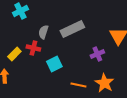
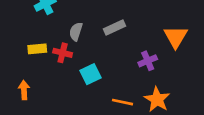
gray rectangle: (72, 29) -> (114, 28), size x0.7
yellow rectangle: (14, 54) -> (37, 49), moved, turned 40

